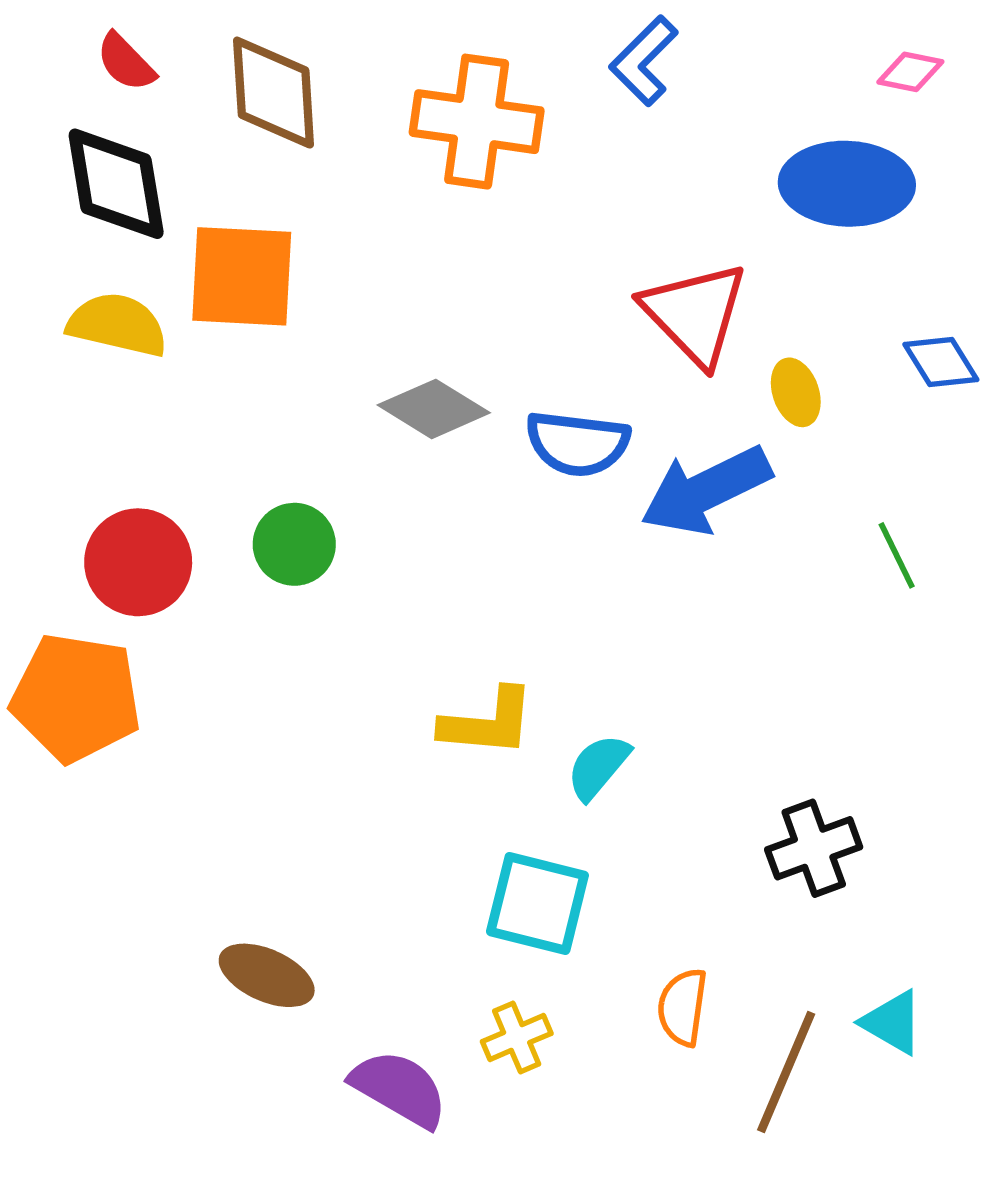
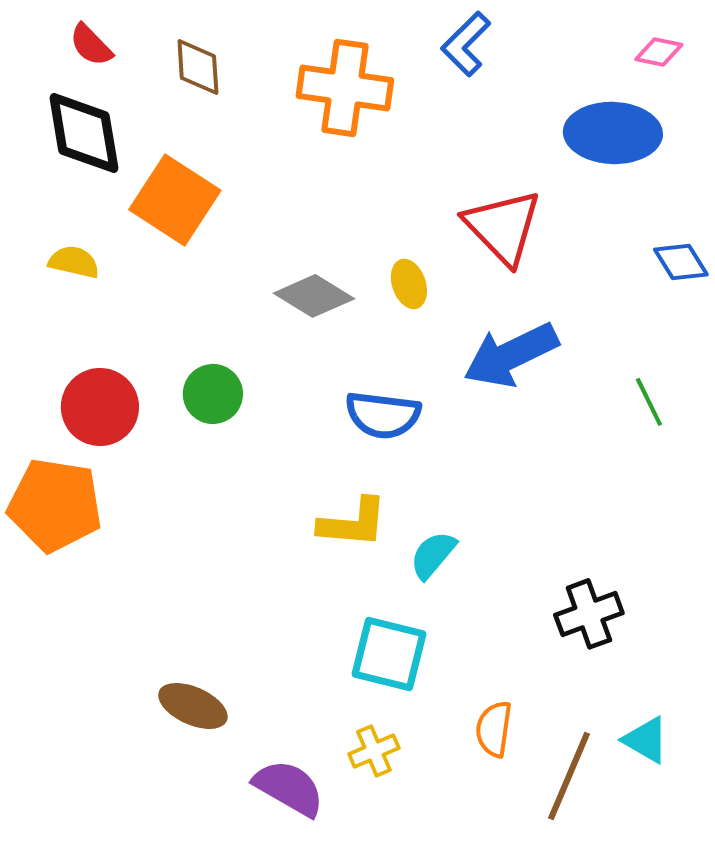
brown diamond: (274, 93) -> (198, 67), size x0.7
orange square: (242, 276) -> (175, 200), turned 30
yellow semicircle: (117, 325) -> (74, 262), moved, size x0.7
yellow ellipse: (796, 392) -> (409, 284), moved
blue semicircle: (577, 443) -> (383, 415), moved

